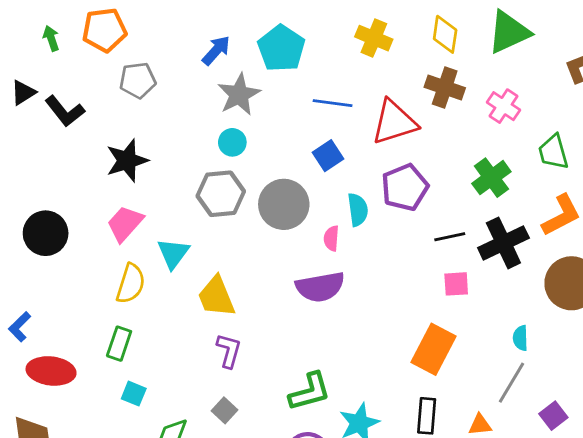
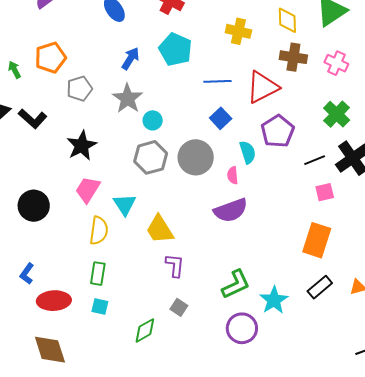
gray star: (239, 95) -> (128, 98), moved
cyan square: (134, 394) -> (100, 307), moved
black rectangle: (427, 416) -> (320, 287), turned 55

